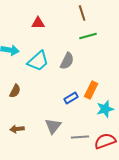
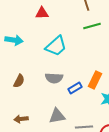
cyan trapezoid: (38, 61) -> (56, 46), moved
gray semicircle: (67, 61) -> (54, 78), moved, turned 66
gray triangle: (53, 126) -> (57, 116), turned 42

